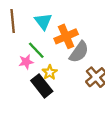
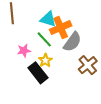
cyan triangle: (43, 21) -> (48, 19), moved, turned -36
green line: (36, 50) -> (44, 39), moved

